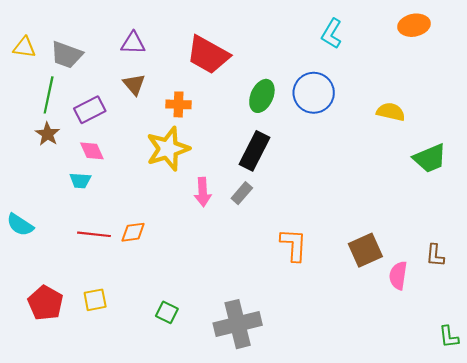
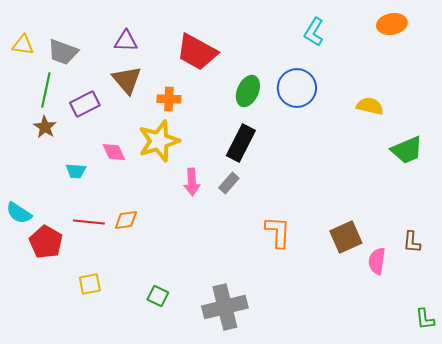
brown triangle: (134, 84) -> (127, 80), size x1.4
pink diamond: (92, 151) -> (114, 152), moved
red pentagon: (45, 303) -> (46, 242), moved

